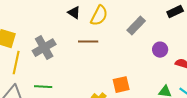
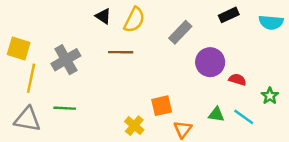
purple circle: (160, 50) -> (210, 62), size x1.5

